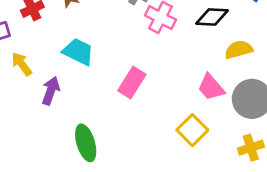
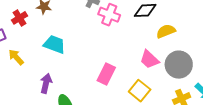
pink rectangle: (132, 82) -> (106, 74), moved
purple arrow: (51, 91) -> (46, 83), moved

